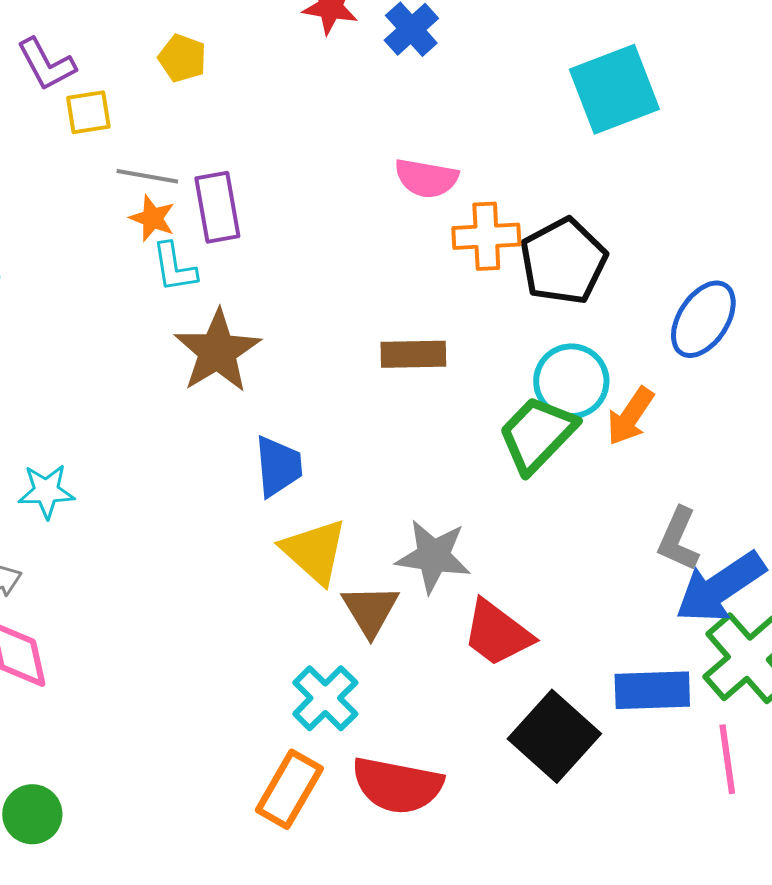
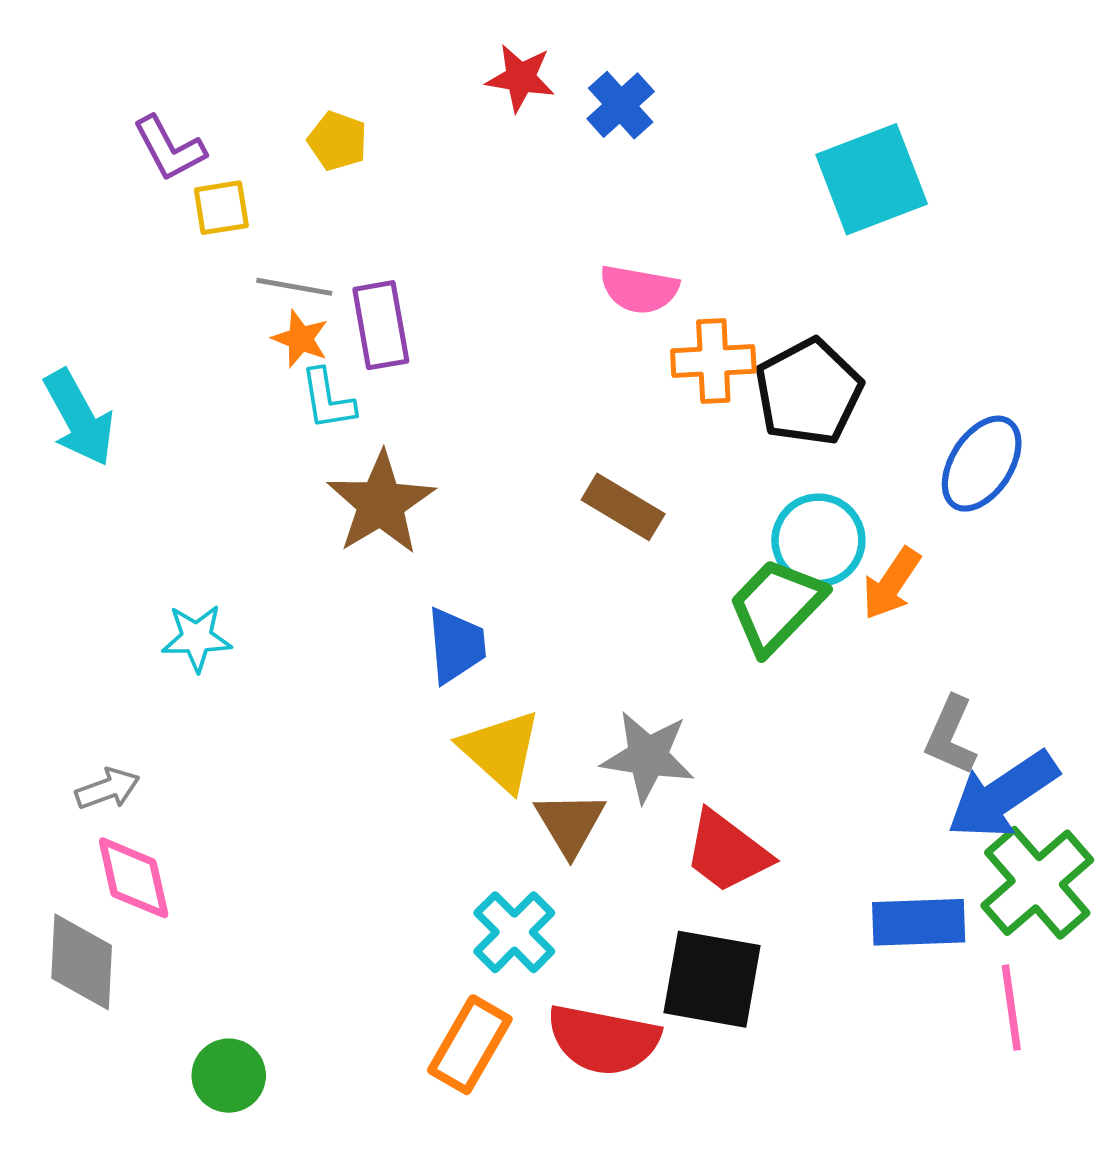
brown rectangle: (413, 354) -> (623, 507), turned 32
cyan star: (46, 491) -> (197, 638), moved
black square: (554, 736) -> (712, 979), moved, turned -32
green circle: (32, 814) -> (229, 1076), moved

